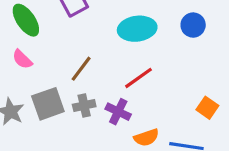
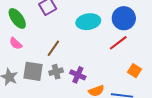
blue circle: (193, 25) -> (124, 18), size x1.5
red line: (139, 78) -> (118, 43), moved
gray square: (48, 104) -> (33, 71), turned 30

